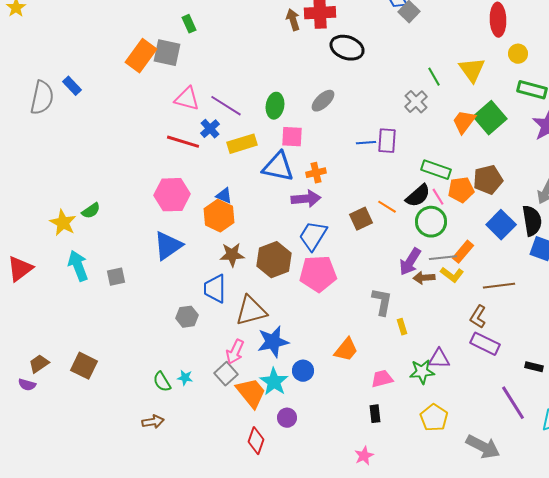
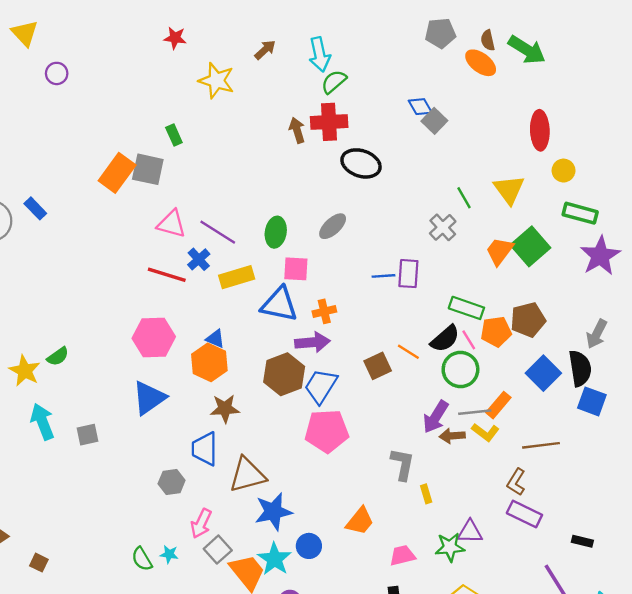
brown hexagon: (274, 260) -> (284, 374), moved
pink arrow: (235, 352) -> (201, 523), moved
brown square: (84, 366) -> (39, 563), moved, size x0.6

